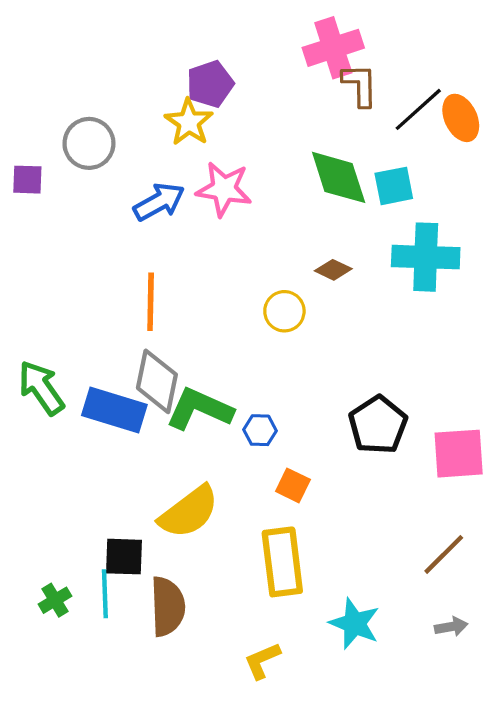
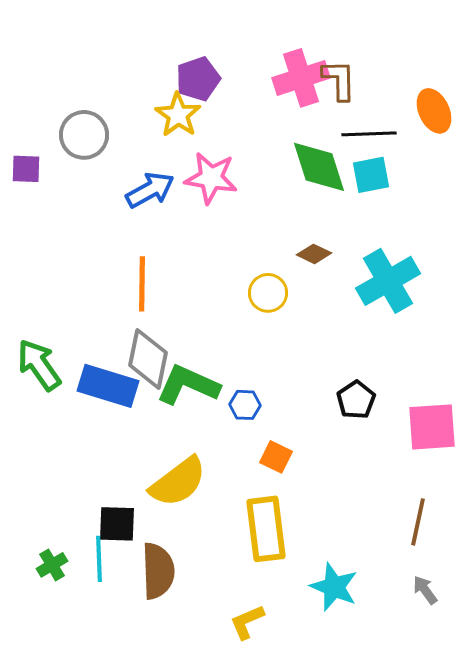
pink cross: (333, 48) -> (301, 78), moved
black line: (418, 109) -> (369, 134), moved, turned 40
cyan cross: (426, 257) -> (388, 281), moved, turned -32
black pentagon: (378, 425) -> (356, 400), size x0.7
brown line: (444, 554) -> (418, 522), turned -33
gray arrow: (451, 627) -> (425, 590), turned -116

